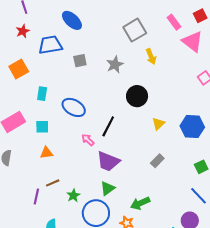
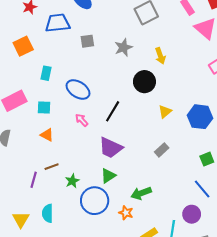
yellow arrow: (151, 56) -> (160, 56), moved
pink arrow: (88, 140) -> (82, 120), moved
orange triangle: (46, 153) -> (47, 135), turned 32

